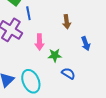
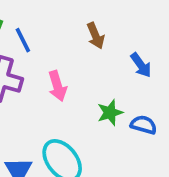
green star: (55, 55) -> (110, 113), moved
blue semicircle: (68, 73) -> (144, 125), moved

